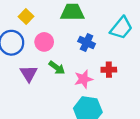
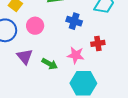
green arrow: (57, 68) -> (50, 64), moved
pink star: (84, 79) -> (76, 55), turned 30

